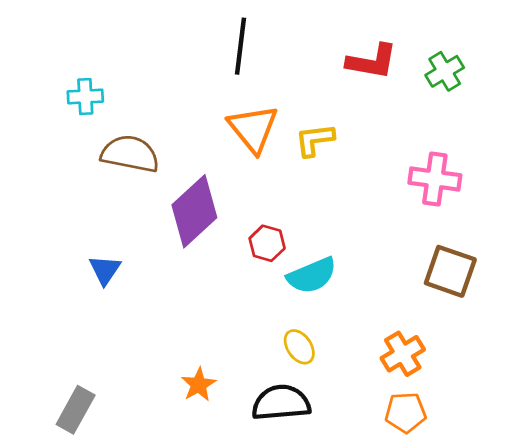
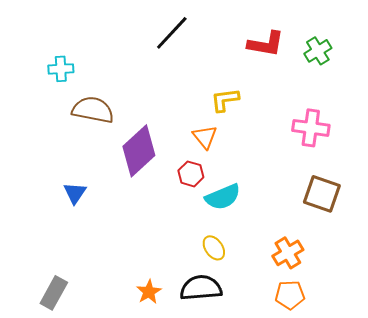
black line: (241, 46) -> (172, 33), turned 36
orange triangle: (253, 129) -> (205, 137), moved, size x0.7
orange star: (199, 385) -> (149, 292), moved

